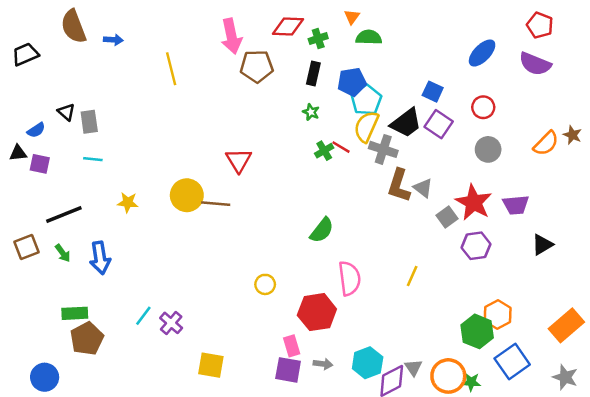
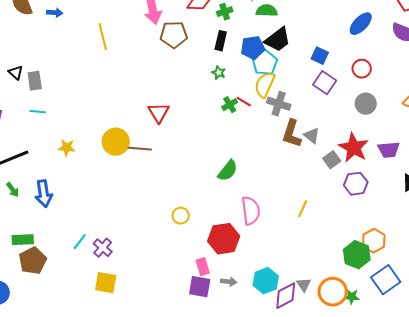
black trapezoid: (406, 123) -> (278, 40), moved
yellow square: (211, 365) -> (106, 283), moved

